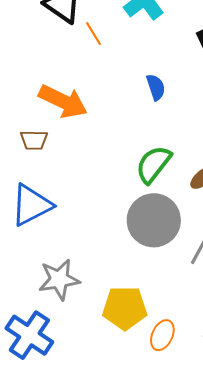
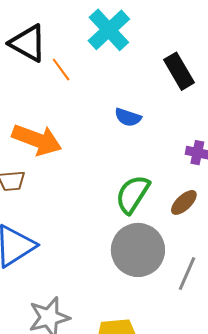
blue semicircle: (156, 87) -> (128, 117), turned 132

